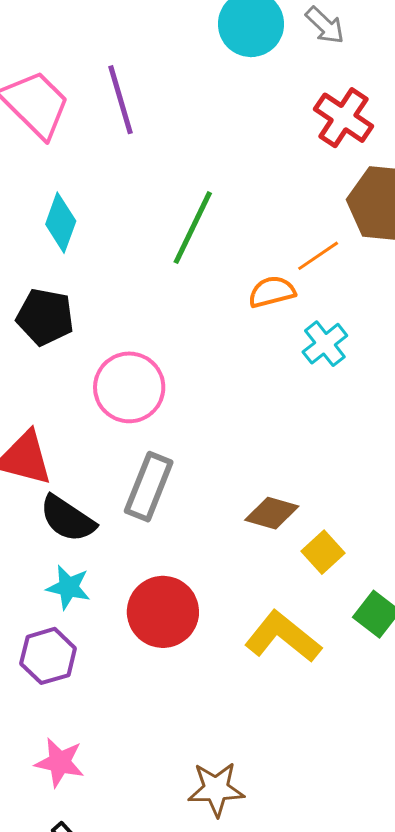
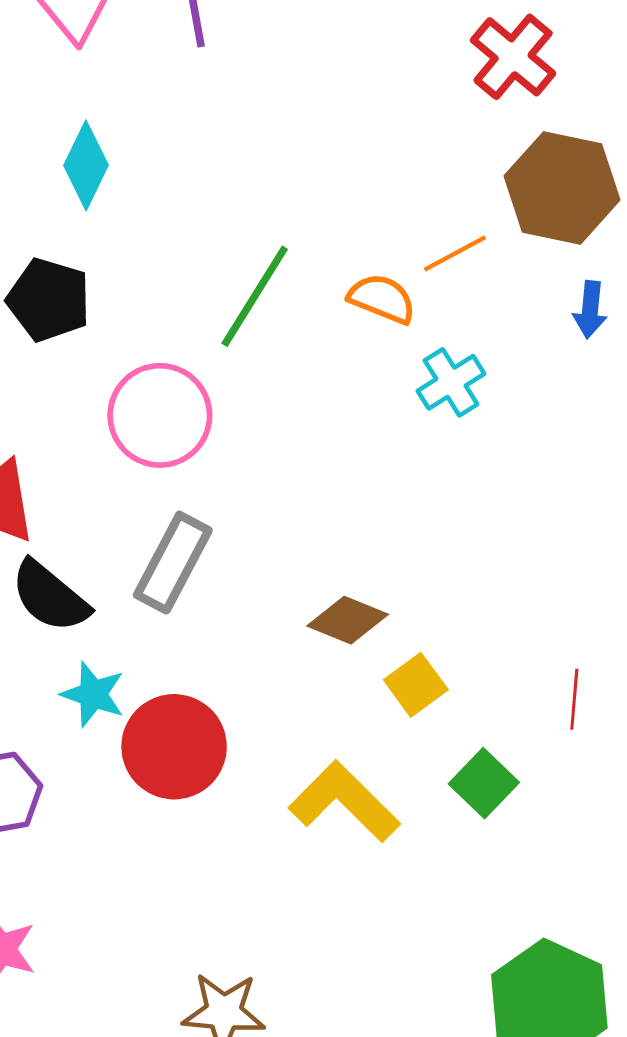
green line: (193, 228) -> (255, 296), moved
orange semicircle: (272, 292) -> (382, 299), turned 30
cyan star: (68, 587) -> (93, 694), moved

